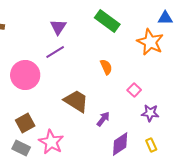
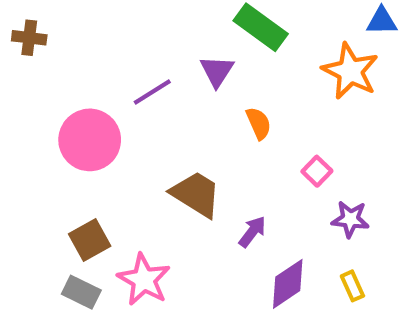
purple triangle: (58, 27) -> (217, 71), moved

